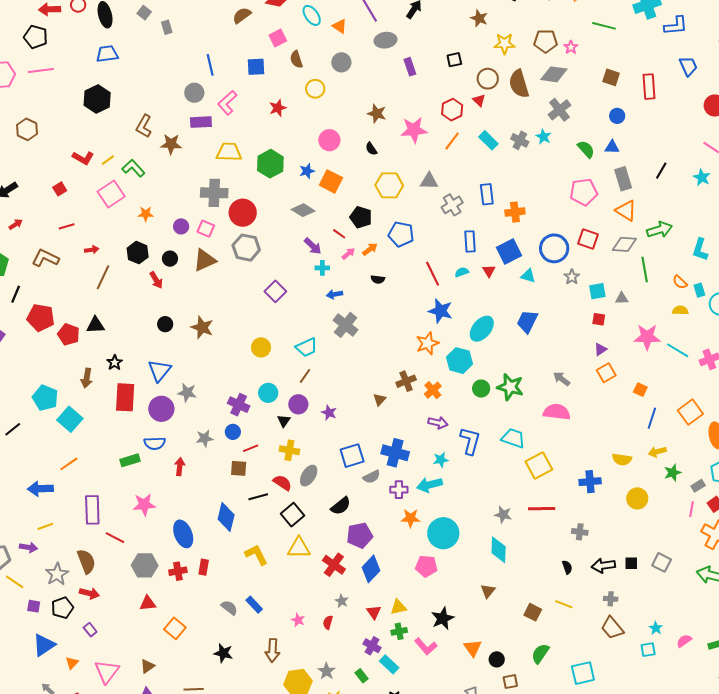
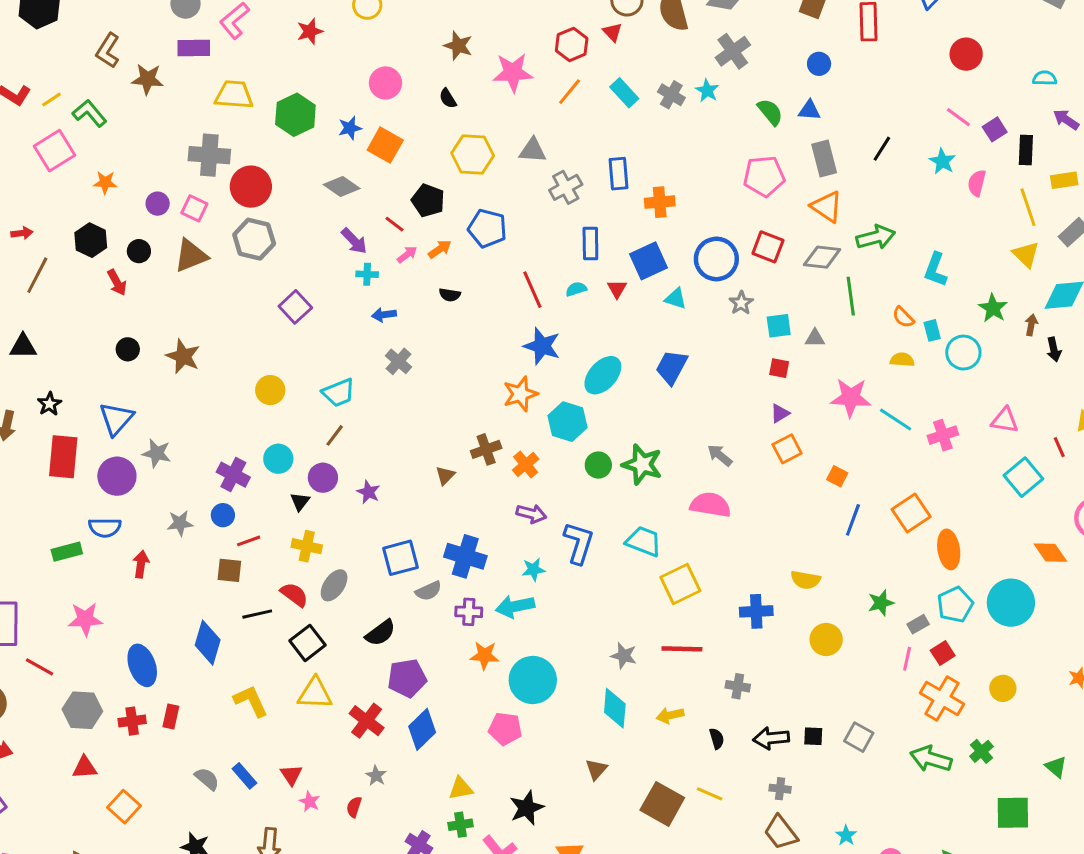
gray cross: (346, 325) -> (399, 361), size x0.7
yellow arrow: (657, 452) -> (670, 715), moved
red triangle: (374, 612) -> (291, 775), moved
brown square: (533, 612) -> (662, 804), size x1.6

